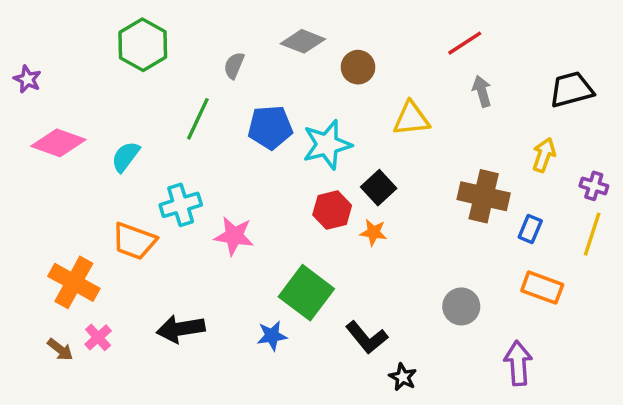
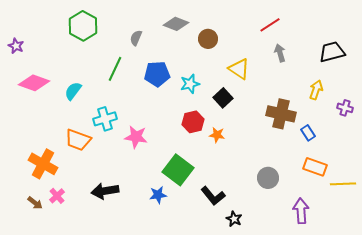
yellow triangle: (411, 119) -> (239, 69), turned 40
cyan star: (327, 145) -> (190, 84), size x0.7
black square: (379, 188) -> (223, 98), moved
blue rectangle: (530, 229) -> (308, 133), turned -56
yellow line: (592, 234) -> (343, 184), moved, turned 70

